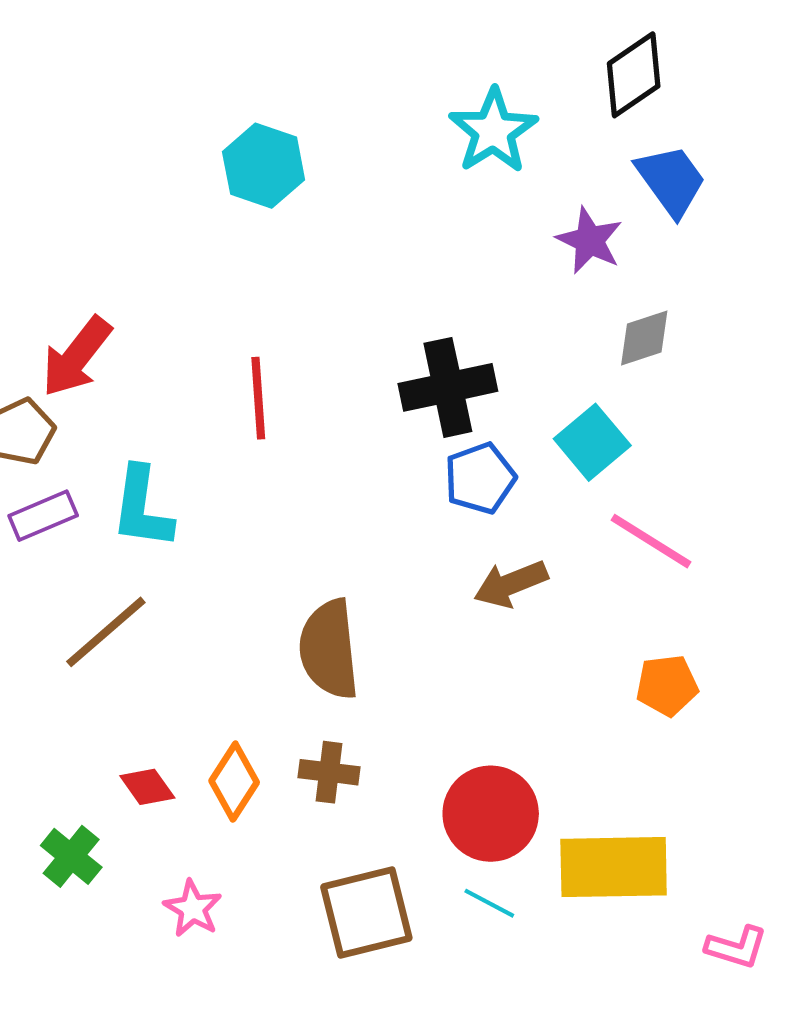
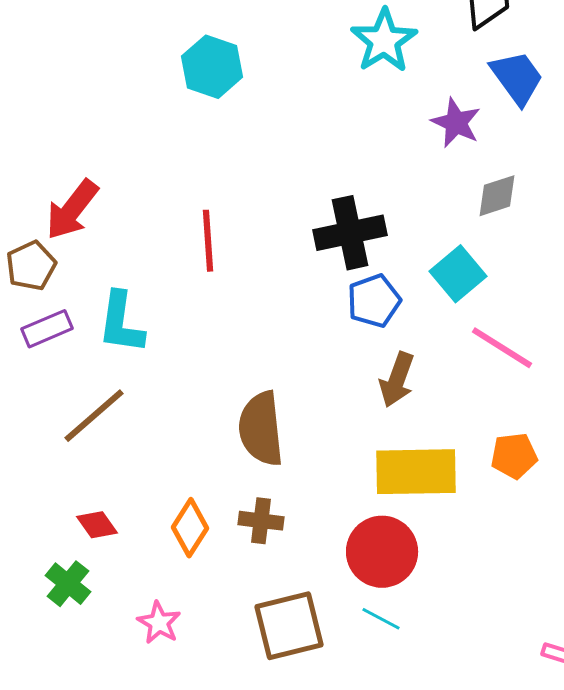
brown arrow: (511, 584) -> (397, 380), turned -48
red diamond: (147, 787) -> (97, 525), moved
yellow rectangle: (614, 867) -> (416, 472), moved

